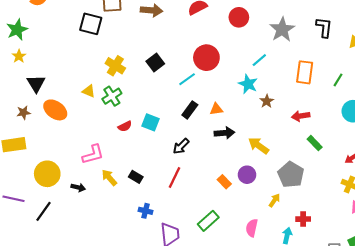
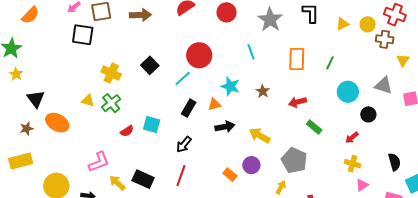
cyan line: (259, 60) -> (251, 52), turned -63
cyan star: (248, 84) -> (230, 86), moved
black rectangle: (136, 177) -> (143, 179), size x1.5

